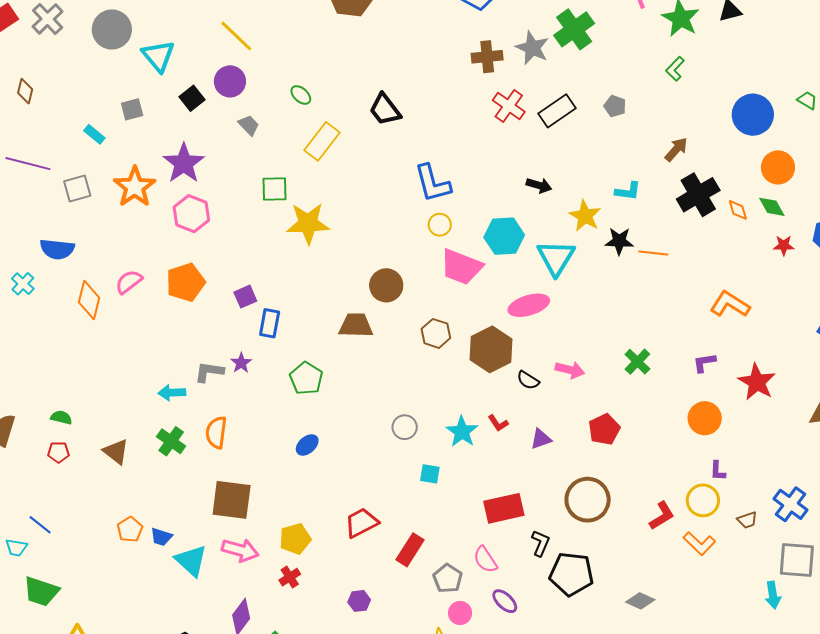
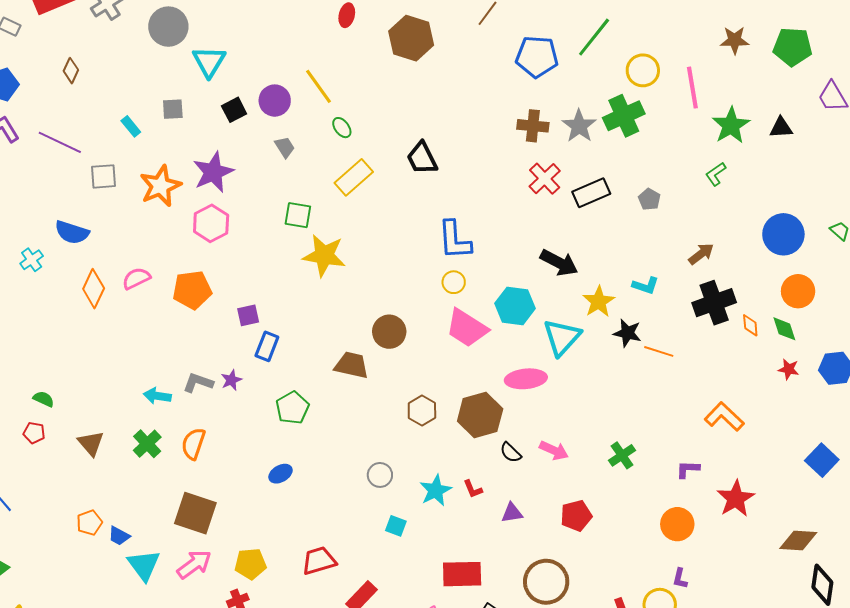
yellow line: (236, 36) -> (319, 86), moved
black arrow: (539, 185) -> (559, 263), size x1.5
brown hexagon: (436, 333) -> (422, 410), moved
pink arrow: (240, 550) -> (194, 564), turned -63

